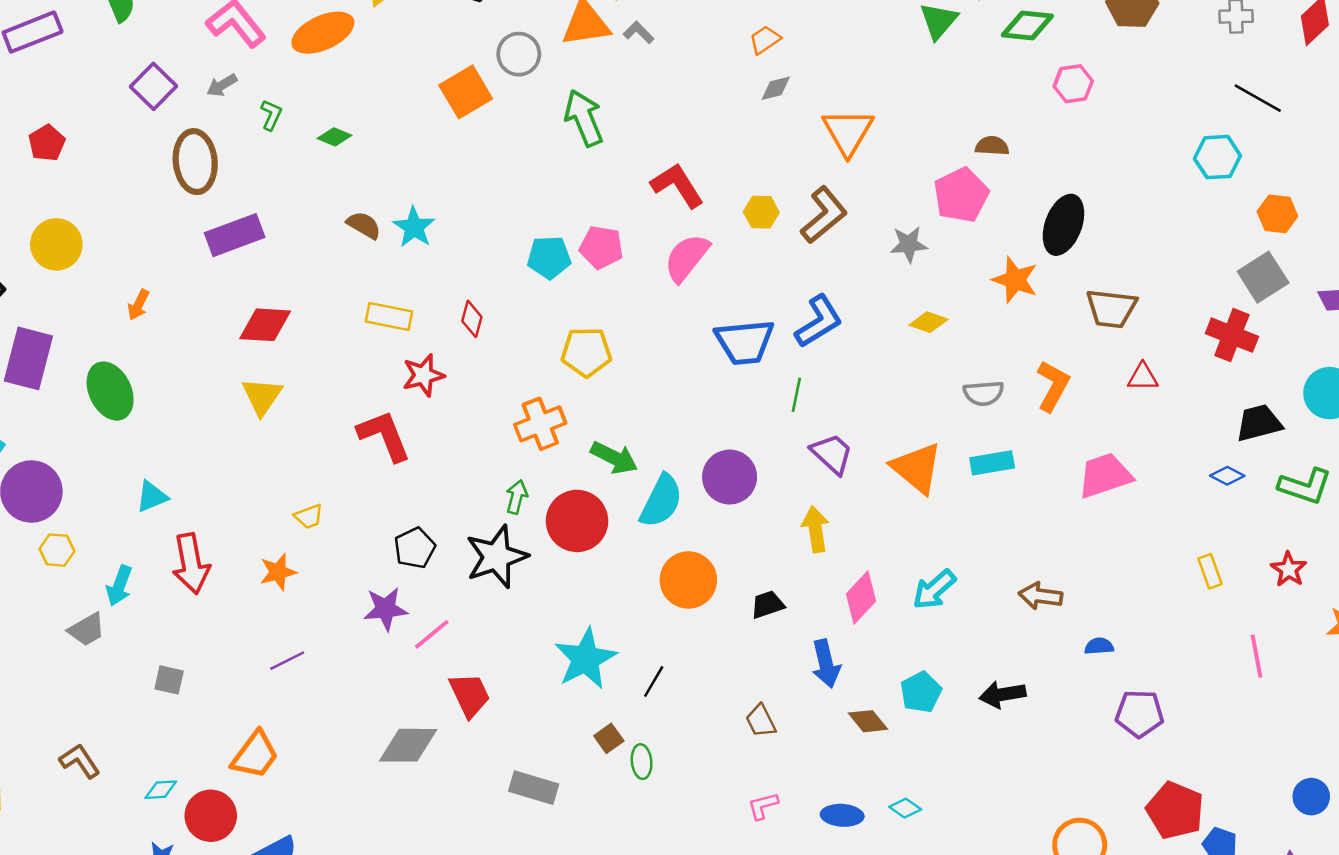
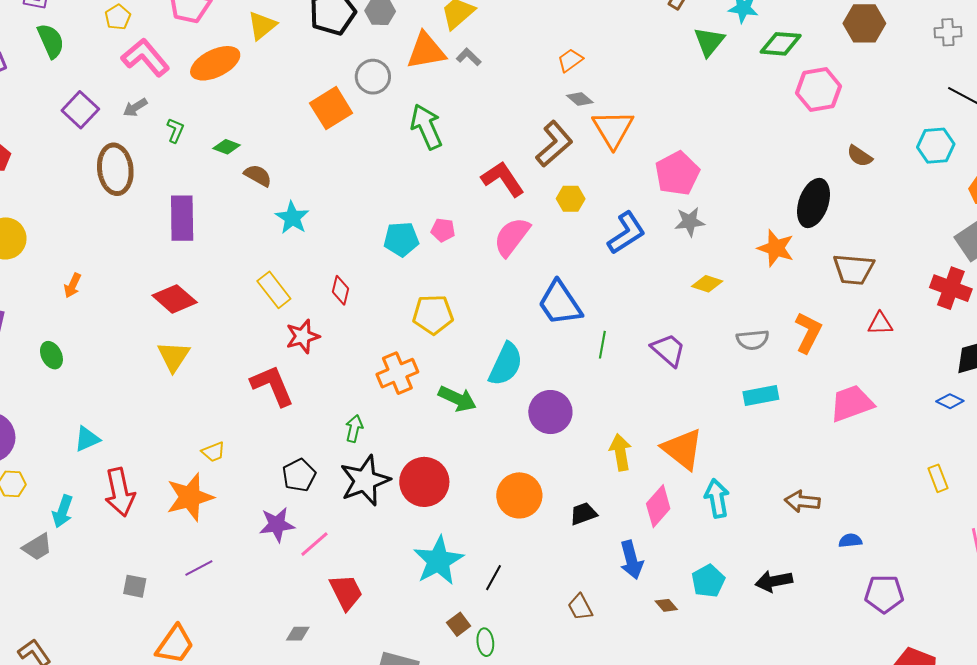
pink hexagon: (1073, 84) -> (819, 90), size x1.4
gray diamond: (776, 88) -> (580, 99), turned 56
orange triangle: (848, 132) -> (613, 129), moved
brown semicircle: (992, 146) -> (860, 156), moved, turned -148
pink pentagon: (961, 195) -> (677, 174), moved
brown L-shape: (824, 215) -> (554, 144), moved
brown semicircle: (364, 225) -> (258, 175), moved
purple rectangle: (235, 235) -> (182, 218), moved, turned -69
pink pentagon: (601, 247) -> (443, 230), size x0.7
yellow rectangle: (389, 316) -> (274, 290), turned 42
blue L-shape: (819, 321) -> (626, 233), moved
red diamond: (265, 325) -> (175, 299), turned 39
blue trapezoid: (745, 342) -> (560, 303), turned 63
green ellipse: (110, 391) -> (51, 355), size x0.6
purple trapezoid: (832, 454) -> (668, 350), moved
orange triangle: (917, 468) -> (683, 449), moved
green arrow: (517, 497) -> (354, 429), moved
cyan semicircle: (661, 501) -> (506, 364), moved
red circle: (577, 521) -> (424, 482), moved
orange star: (278, 572) -> (190, 497), size x1.6
cyan arrow: (934, 590) -> (717, 498), turned 123
gray square: (169, 680) -> (135, 586), moved
brown diamond: (868, 721) -> (666, 605), size x0.7
gray diamond: (408, 745) -> (298, 634), size x0.5

